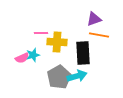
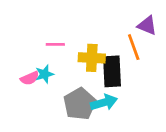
purple triangle: (94, 19) -> (147, 25), moved, turned 42
orange line: (99, 35) -> (134, 47), turned 60
yellow cross: (57, 42) -> (92, 58), moved

